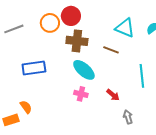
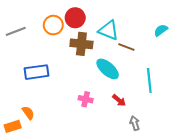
cyan triangle: (125, 28) -> (109, 30), moved
brown line: (111, 50) -> (126, 47), moved
cyan ellipse: (84, 70) -> (108, 69), moved

